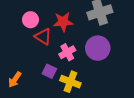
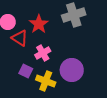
red star: (63, 22) -> (39, 24), turned -30
purple circle: (98, 48) -> (72, 70), moved

